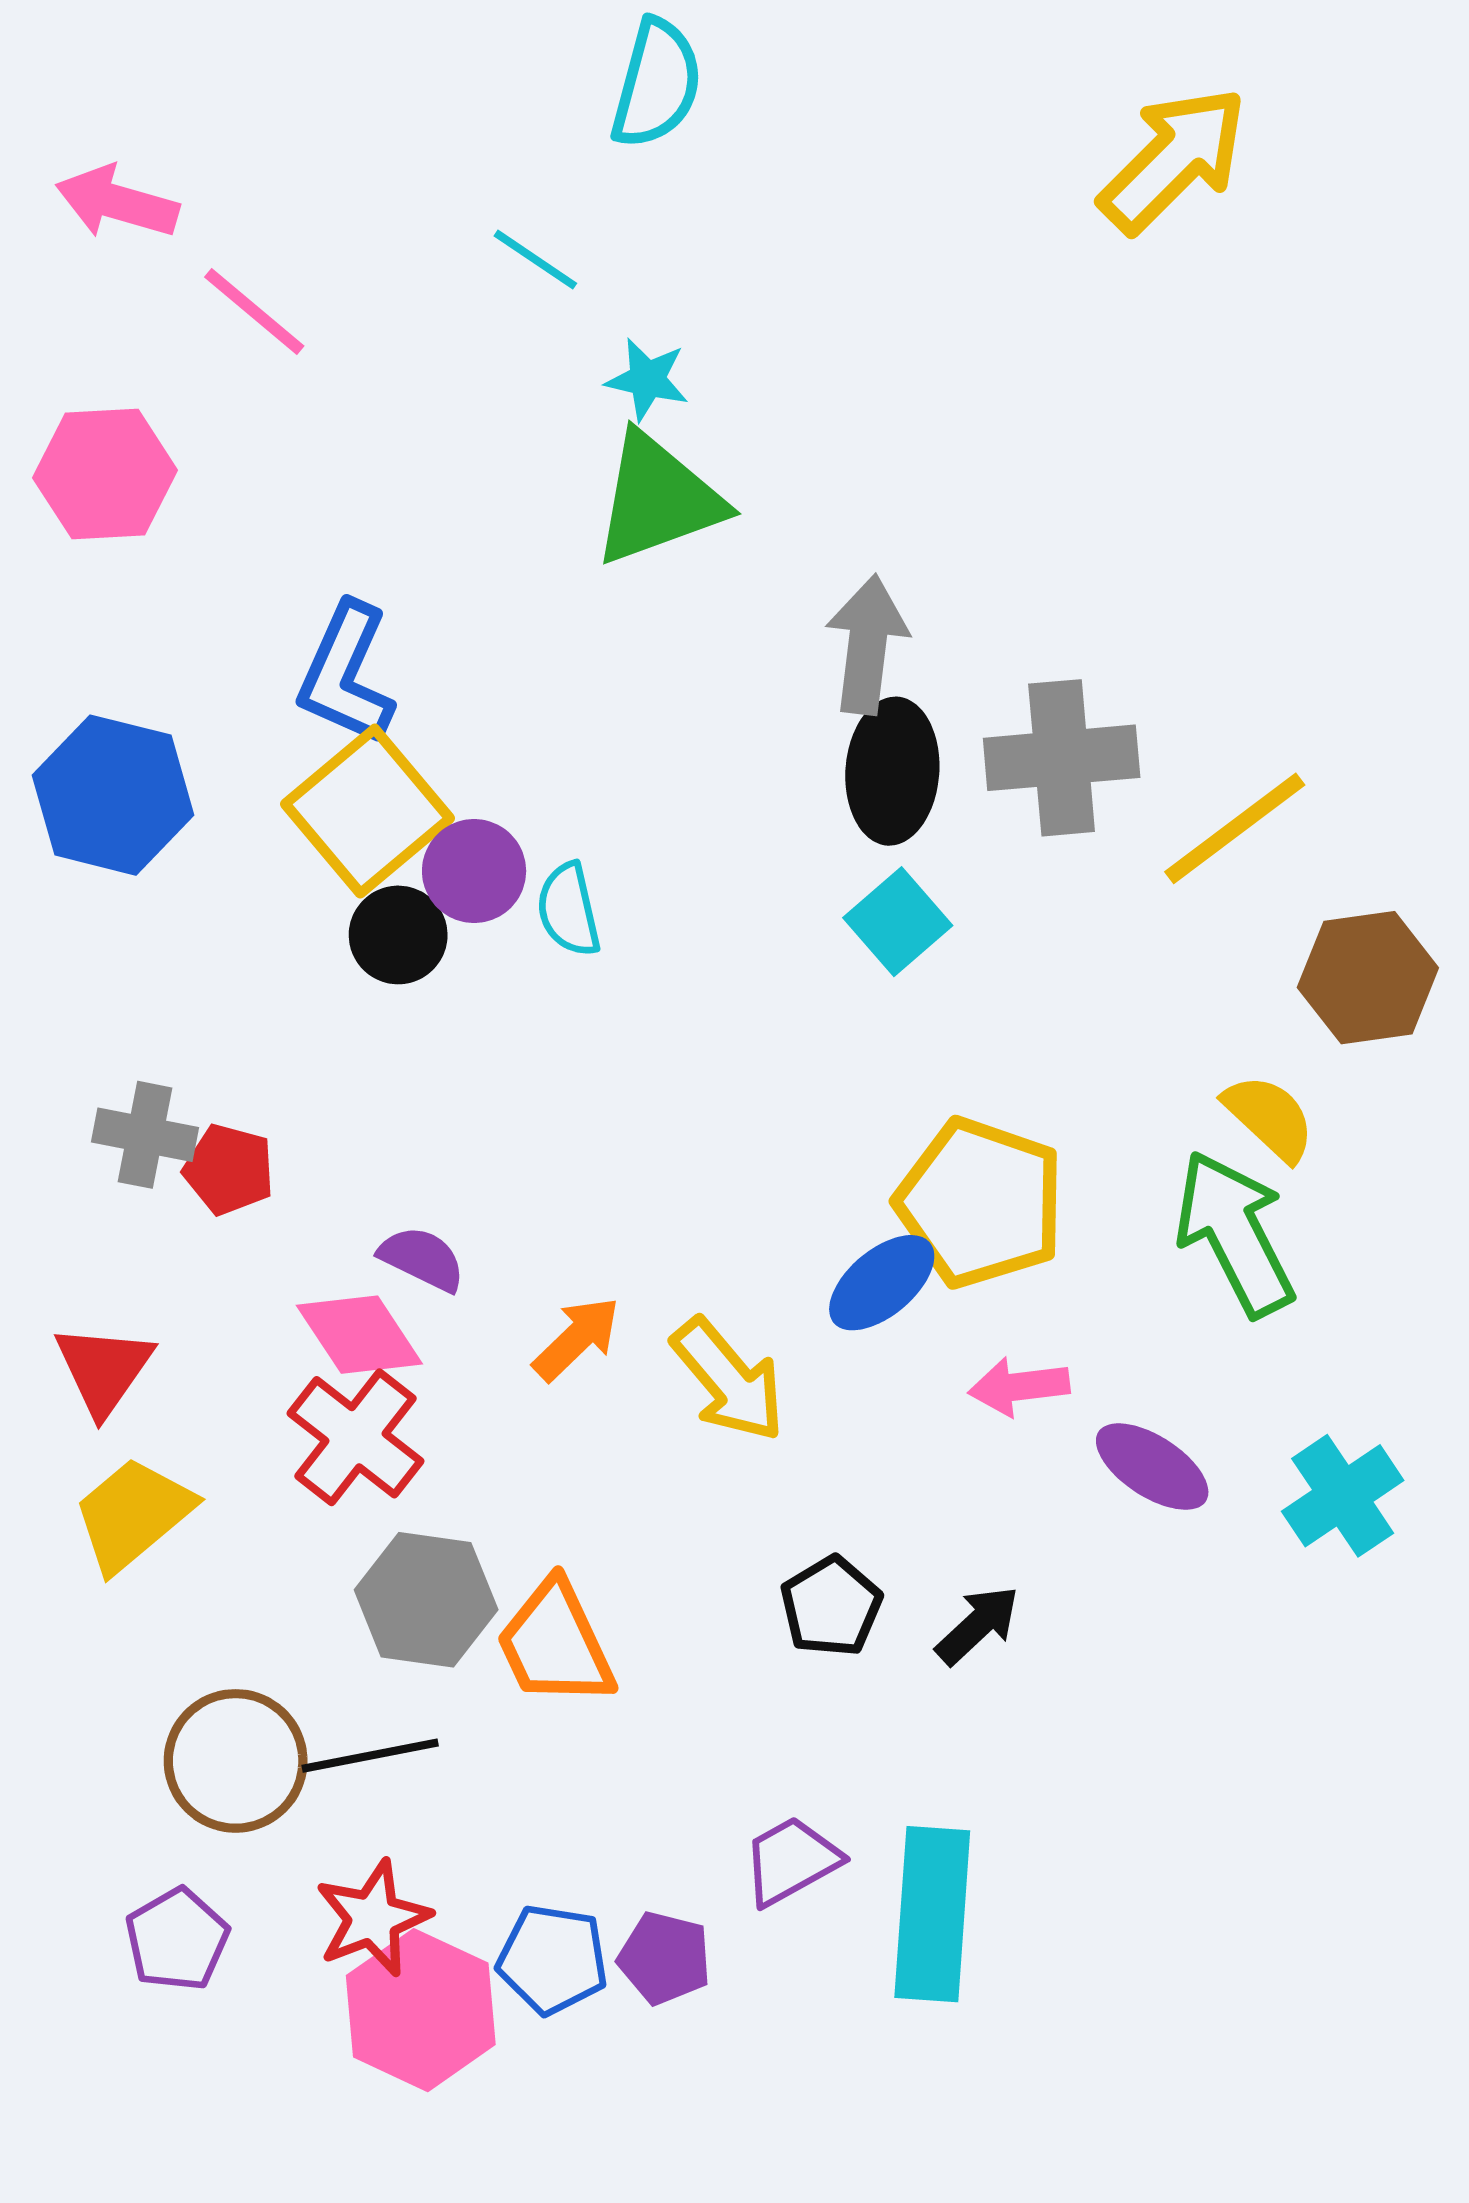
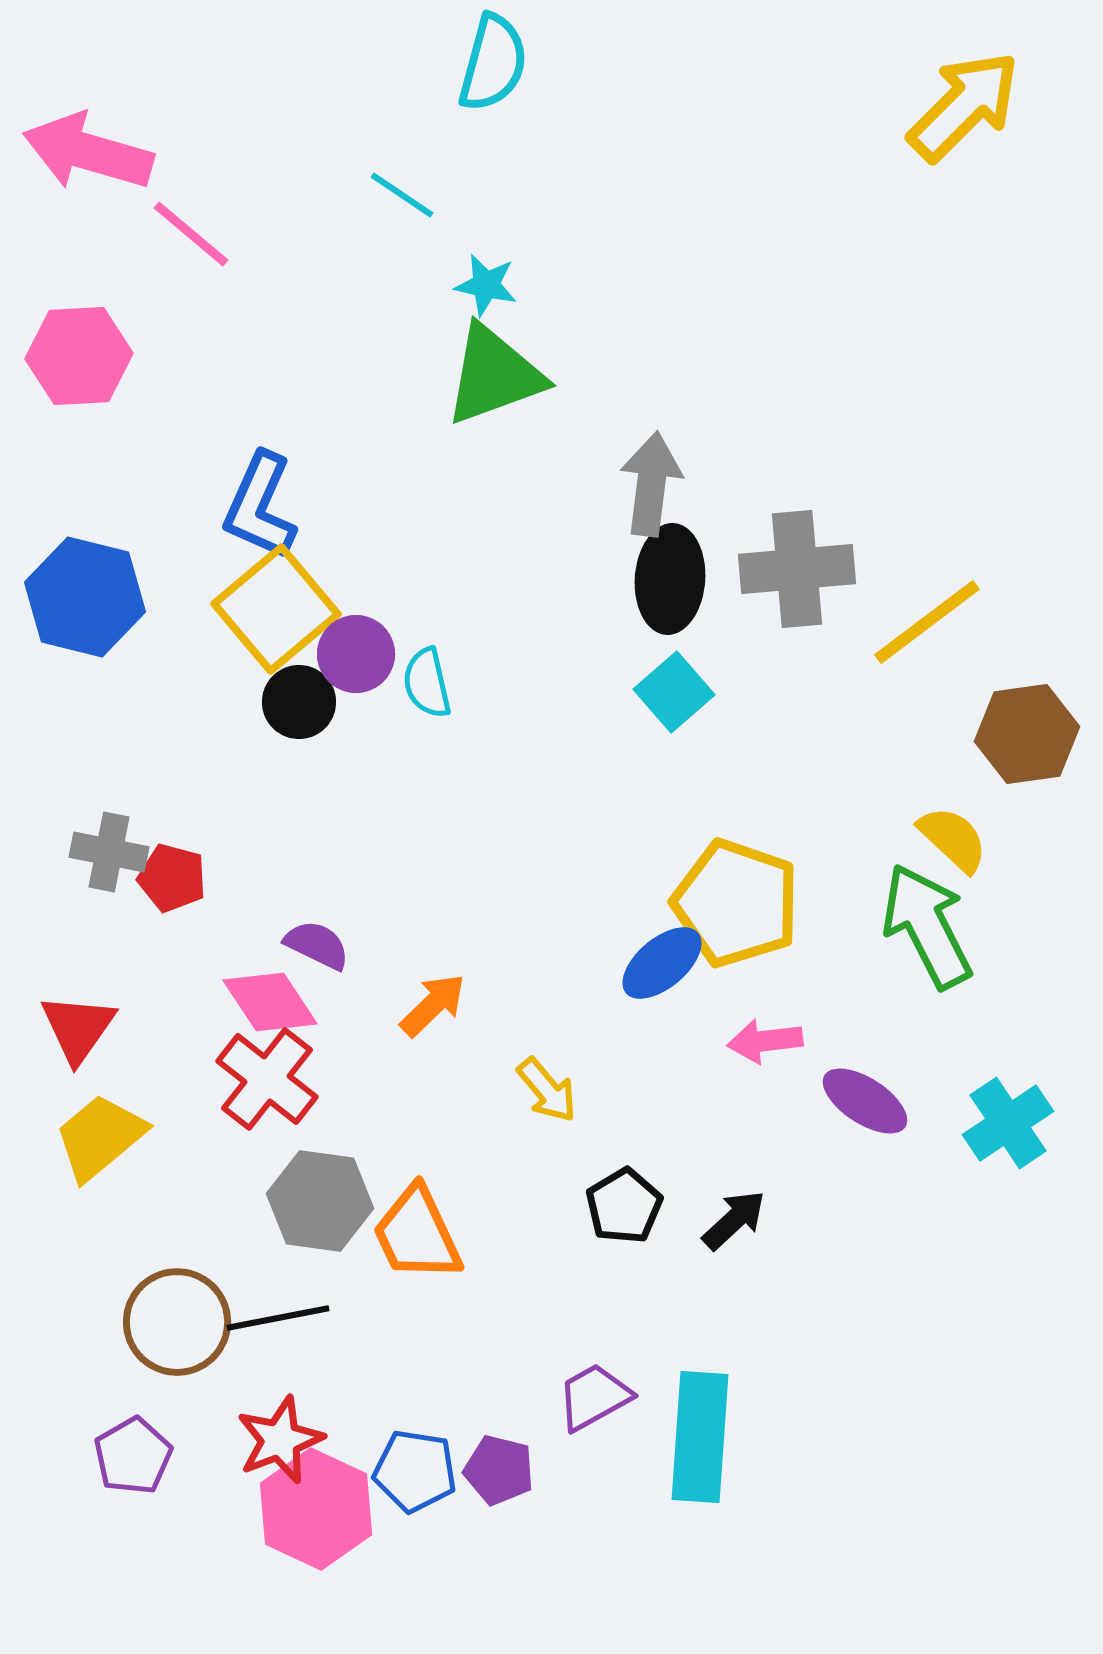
yellow arrow: (1173, 160) -> (964, 106), moved
pink arrow: (117, 202) -> (88, 152), size x1.4
yellow arrow: (729, 1380) -> (547, 1090), moved, size x0.7

